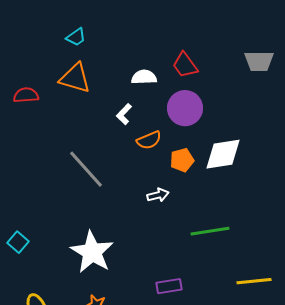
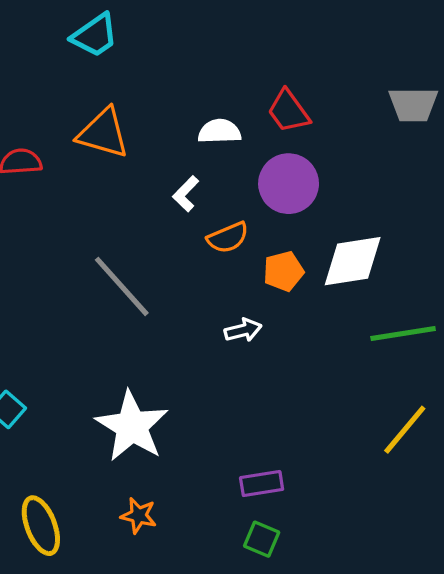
cyan trapezoid: (76, 37) -> (95, 35), moved, size x1.4
green line: (210, 231) -> (403, 334), moved
yellow line: (254, 281) -> (405, 430), moved, turned -44

